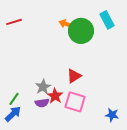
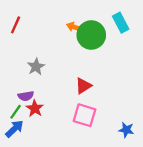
red line: (14, 22) -> (16, 25), turned -49
gray star: (43, 87) -> (36, 67), moved
red star: (55, 96) -> (35, 108), moved
purple semicircle: (42, 103) -> (26, 96), moved

